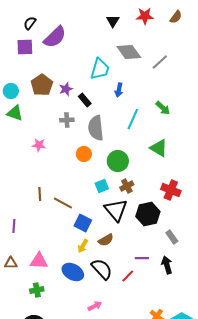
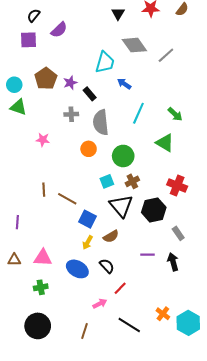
purple semicircle: (55, 37) -> (59, 30), size x0.7
blue arrow: (119, 90) -> (124, 84), turned 112
green arrow: (163, 108) -> (175, 114), moved
black semicircle: (102, 269) -> (107, 266), size x0.7
red line: (128, 276) -> (120, 288), moved

